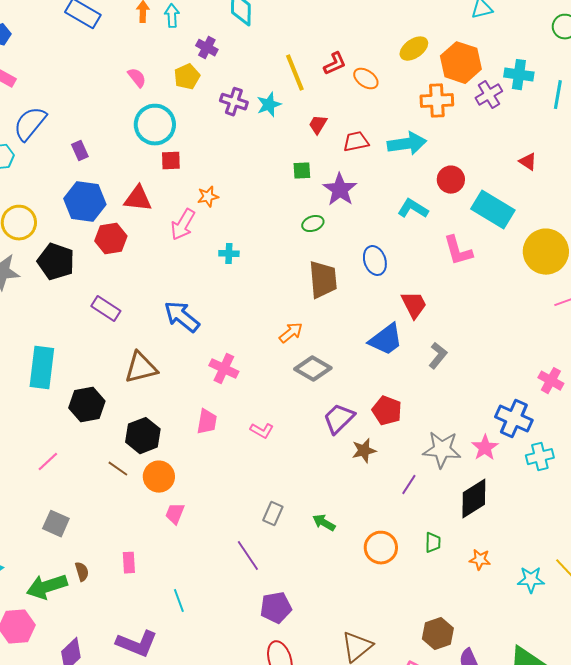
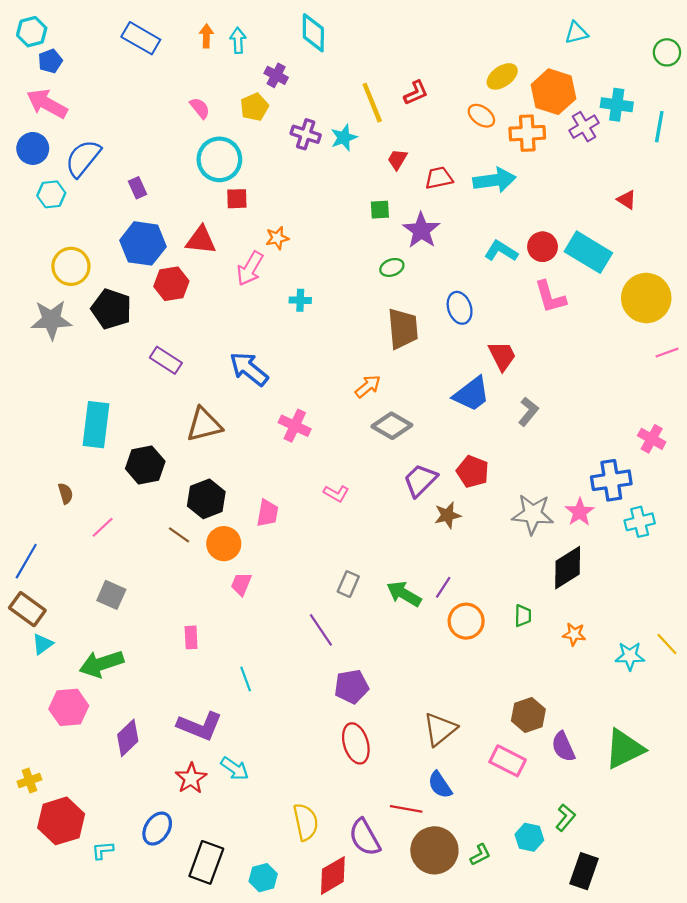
orange ellipse: (366, 79) -> (481, 116), moved
red circle: (451, 180) -> (543, 247), moved
blue cross: (514, 419) -> (611, 480), turned -33
pink trapezoid: (207, 422) -> (267, 513), moved
purple line: (409, 485) -> (443, 587), moved
green arrow: (324, 523) -> (404, 594), size x1.4
brown semicircle: (82, 572) -> (65, 493), moved

